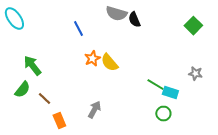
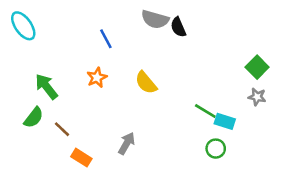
green square: (193, 26) -> (257, 67), moved
orange star: (92, 58) -> (97, 77), moved
orange rectangle: (59, 120) -> (81, 158), turned -35

